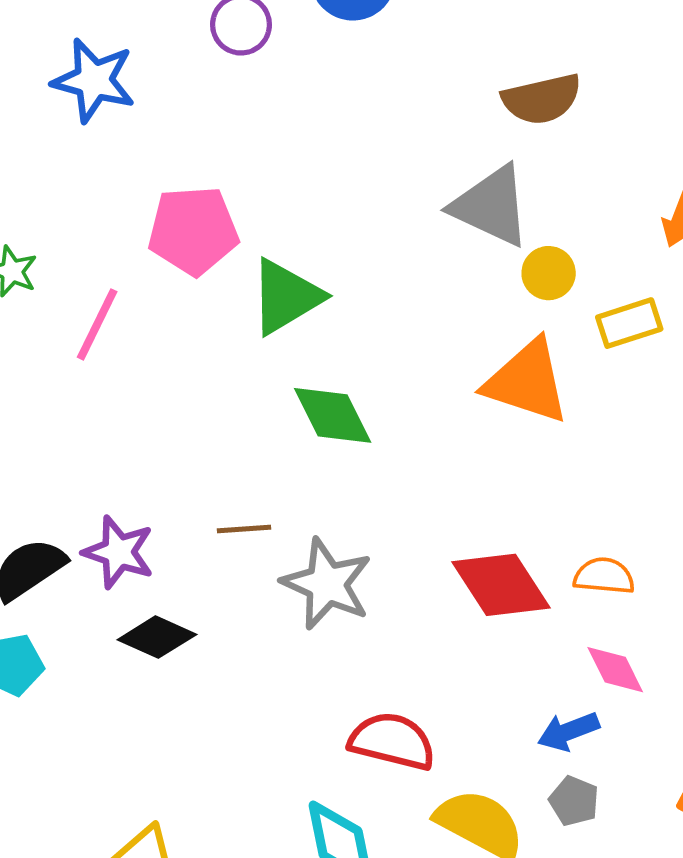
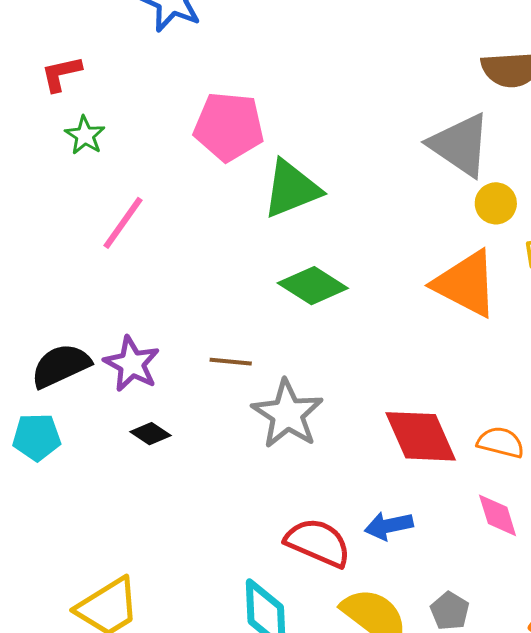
pink line: (97, 324) -> (123, 223), moved
green diamond: (333, 415) -> (313, 286), turned -40
black diamond: (157, 637) -> (151, 434), size x0.7
blue arrow: (568, 731) -> (389, 526), moved

